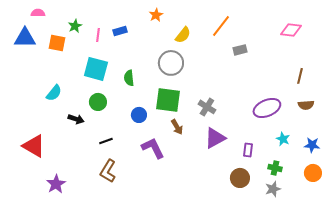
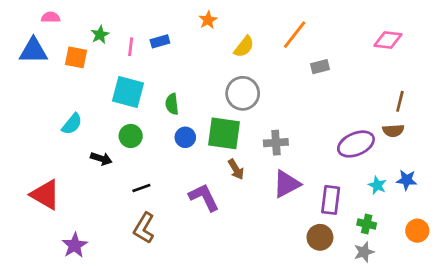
gray circle: (171, 63) -> (243, 93), moved
brown semicircle: (306, 105) -> (393, 131), moved
gray cross: (207, 107) -> (276, 143), turned -36
blue circle: (139, 115) -> (185, 137), moved
blue star: (312, 145) -> (407, 180), moved
purple rectangle: (248, 150) -> (331, 200), size x1.5

